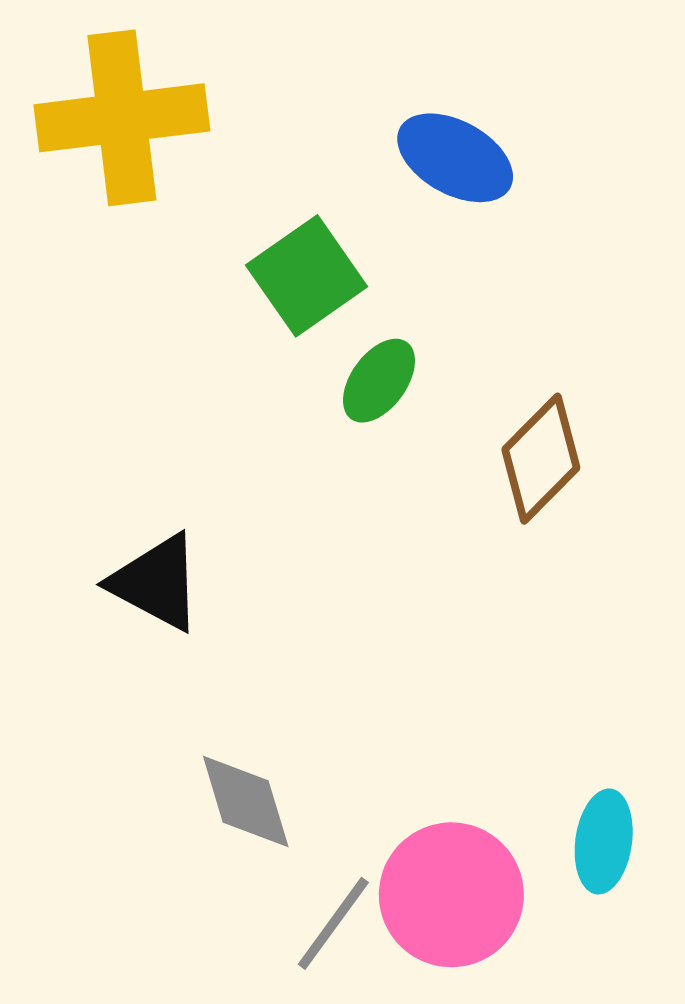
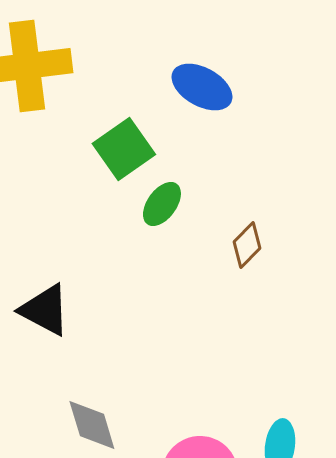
brown diamond: (541, 459) -> (247, 245), size x0.7

